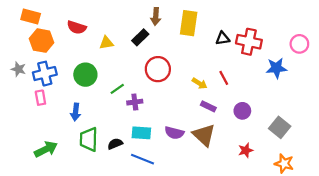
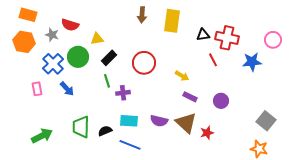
black rectangle: (140, 37) -> (109, 58), moved
orange hexagon: (42, 41) -> (24, 42), moved
gray star: (18, 69) -> (52, 35), moved
blue cross: (45, 74) -> (53, 64), moved, turned -30
green circle: (85, 75) -> (78, 57), moved
red line: (224, 78) -> (213, 60), moved
green line: (117, 89) -> (107, 81), turned -72
blue arrow: (76, 112) -> (67, 89), moved, turned -49
gray square: (280, 127) -> (266, 121), moved
red star: (246, 150) -> (207, 133), moved

